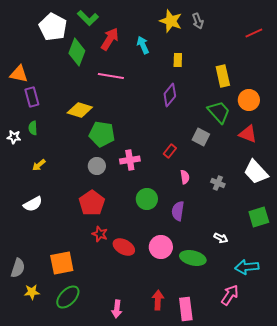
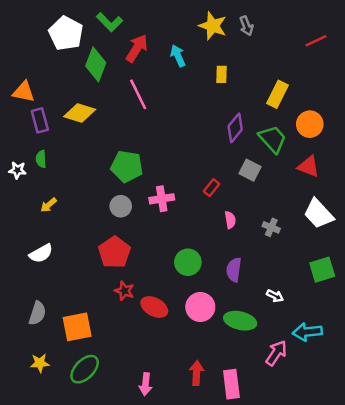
pink line: (111, 76) -> (138, 94), turned 55
yellow rectangle: (223, 76) -> (277, 94), turned 40
purple diamond: (170, 95) -> (235, 128), moved
yellow diamond: (80, 110) -> (80, 113), moved
green circle: (147, 199) -> (188, 262), moved
purple semicircle: (178, 211) -> (234, 270), moved
gray semicircle: (18, 268) -> (37, 313), moved
pink arrow: (230, 295) -> (276, 353), moved

